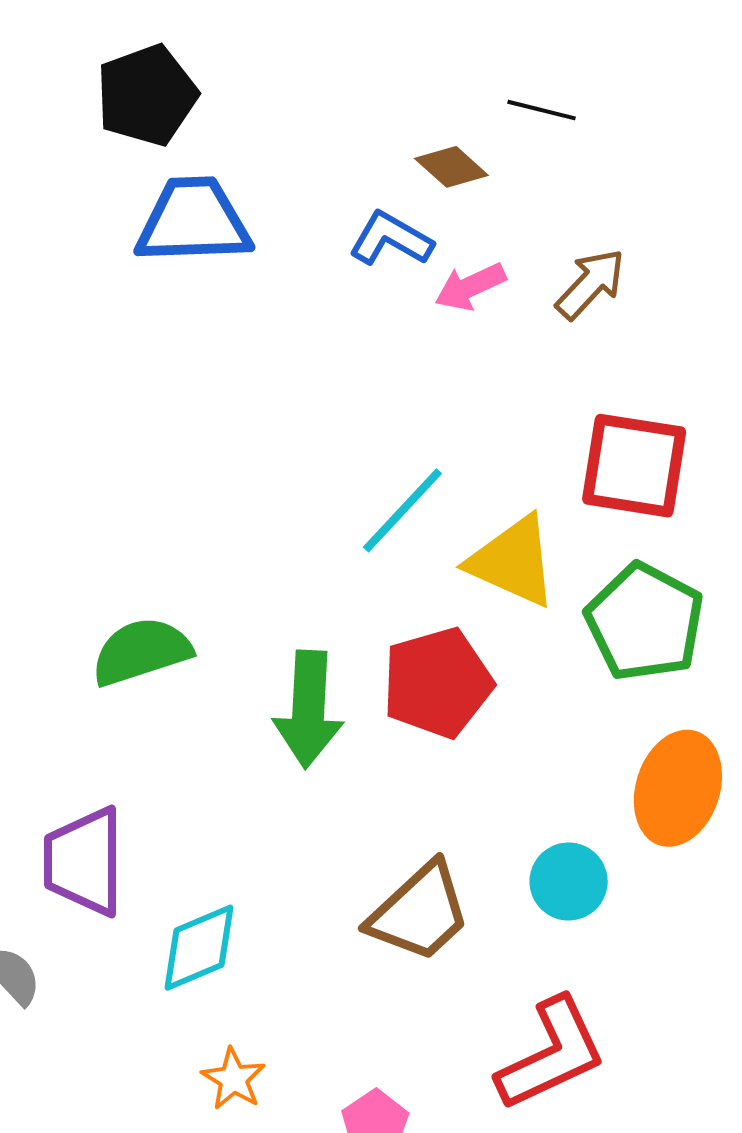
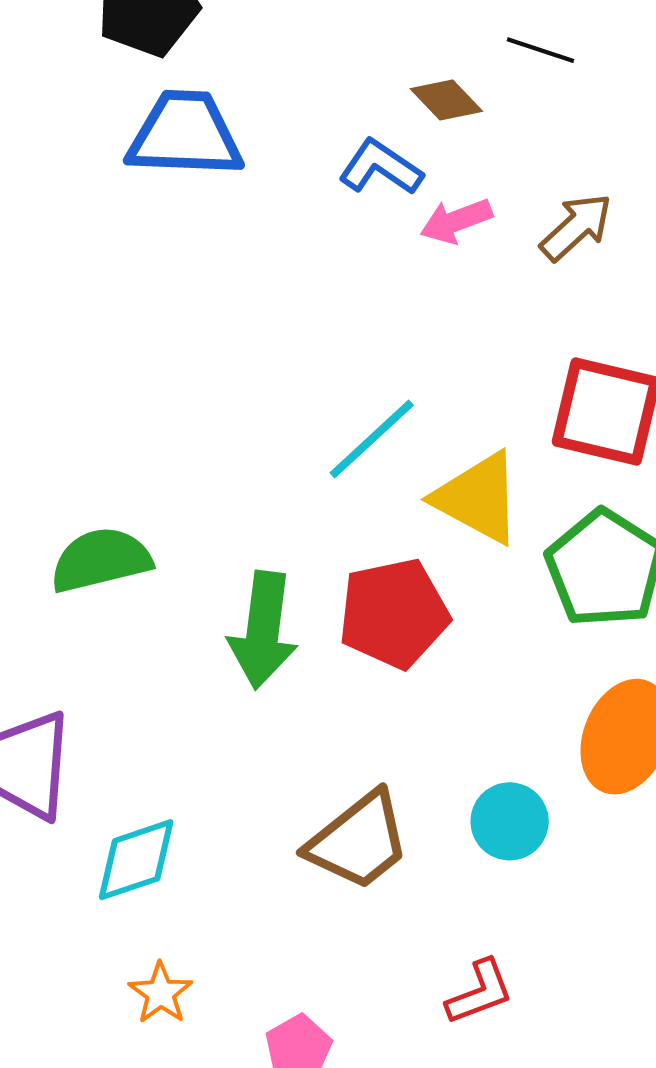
red L-shape: (552, 1054) -> (480, 992), size x0.6

